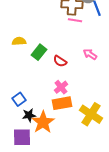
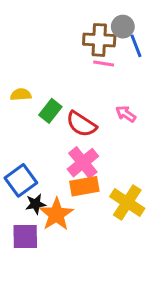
red semicircle: (60, 61) -> (81, 124), size x1.5
pink cross: (61, 87) -> (83, 163), size x1.5
blue square: (19, 99) -> (21, 180), size x1.5

